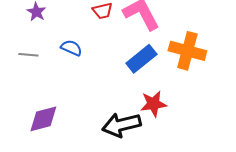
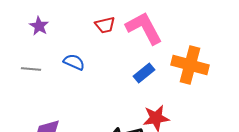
blue rectangle: (141, 59) -> (144, 73), size x0.7

